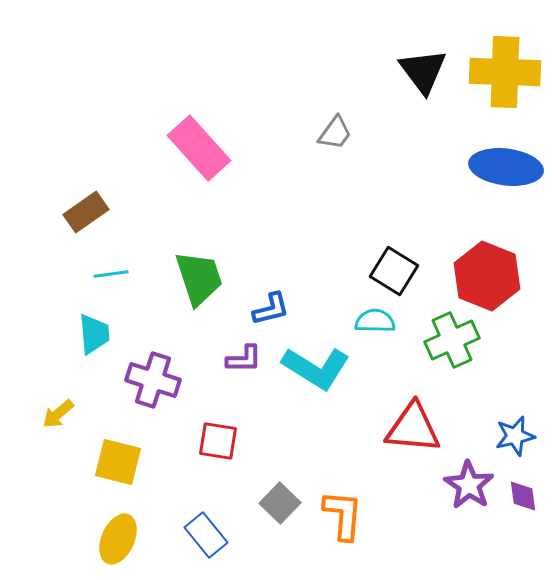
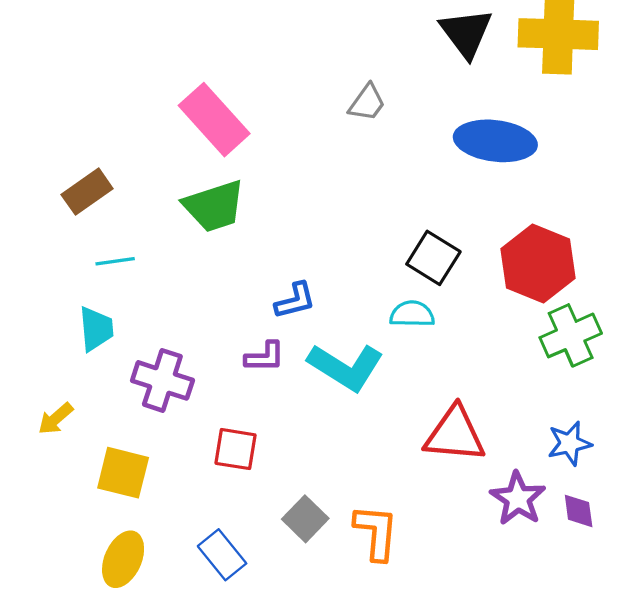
blue ellipse: (506, 167) -> (495, 141), moved
green trapezoid: (199, 278) -> (214, 206), moved, turned 90
green cross: (452, 340) -> (571, 335), moved

